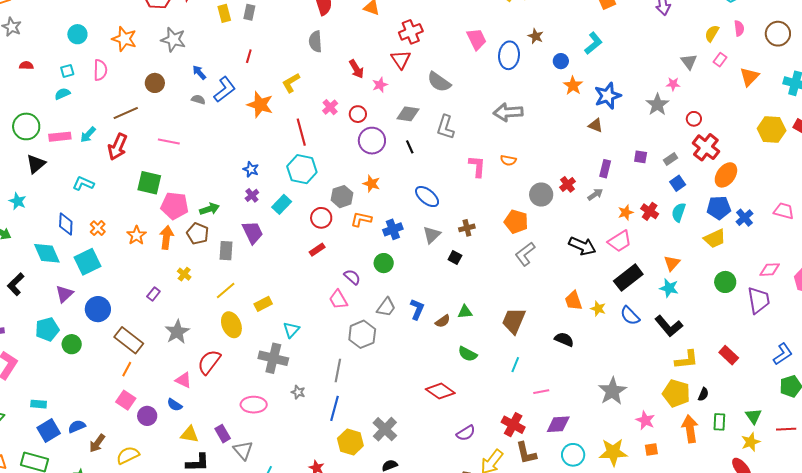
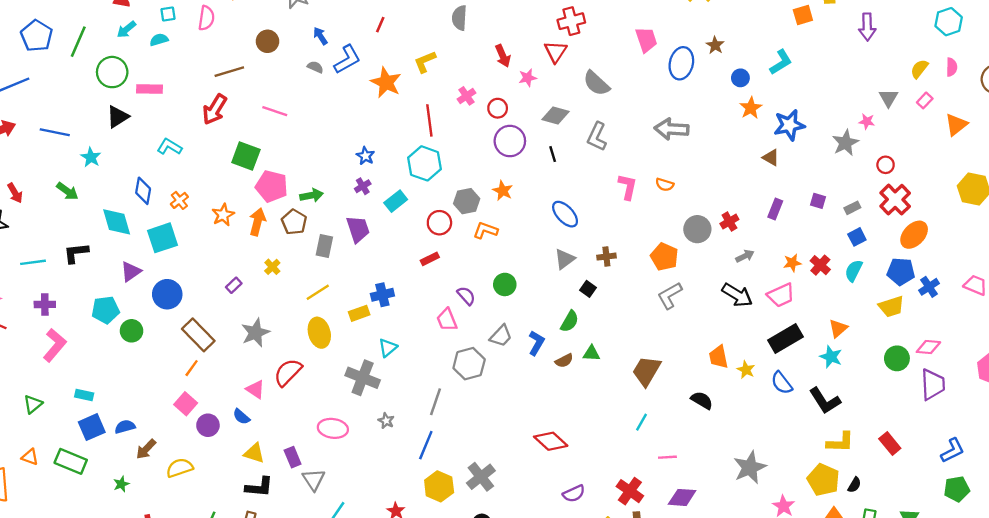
cyan arrow: (88, 135) -> (126, 30), moved
gray arrow: (595, 194) -> (745, 256), moved
blue cross: (393, 229) -> (382, 295), moved
pink diamond: (770, 270) -> (928, 347), moved
black L-shape: (16, 284) -> (76, 253), turned 30
green semicircle: (468, 354) -> (570, 321), moved, turned -96

